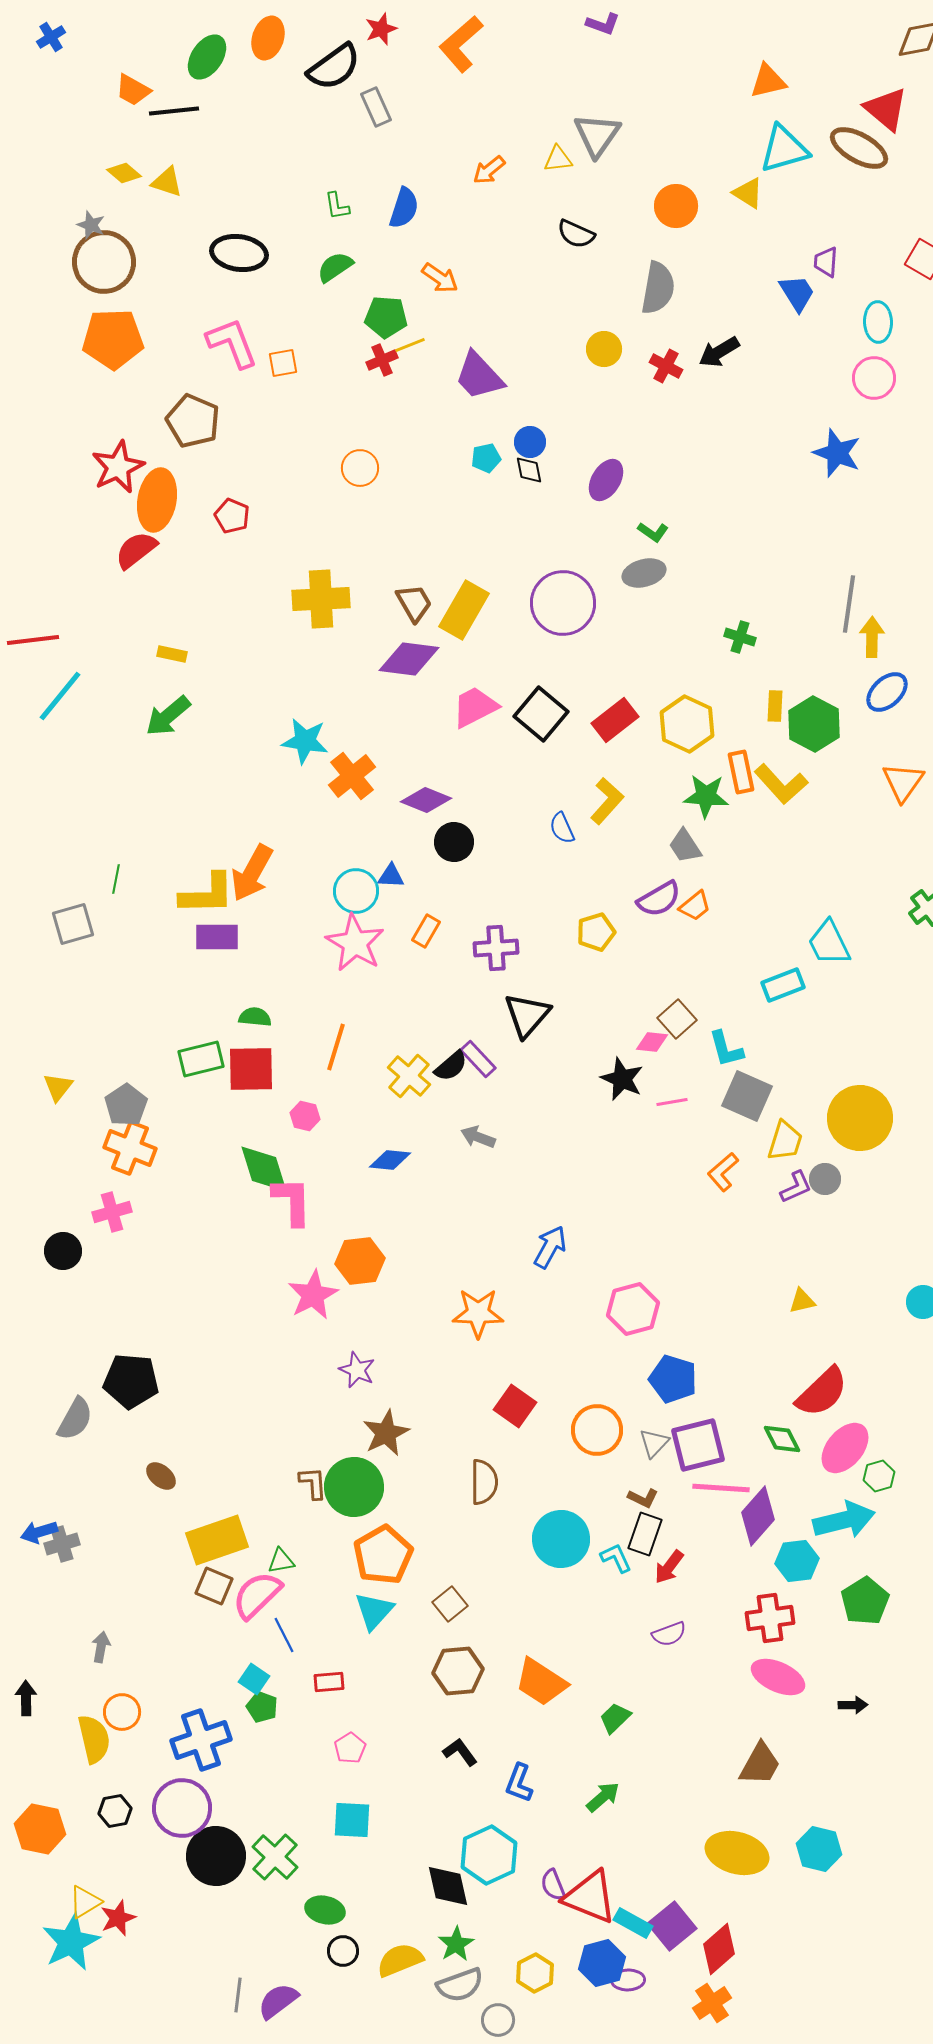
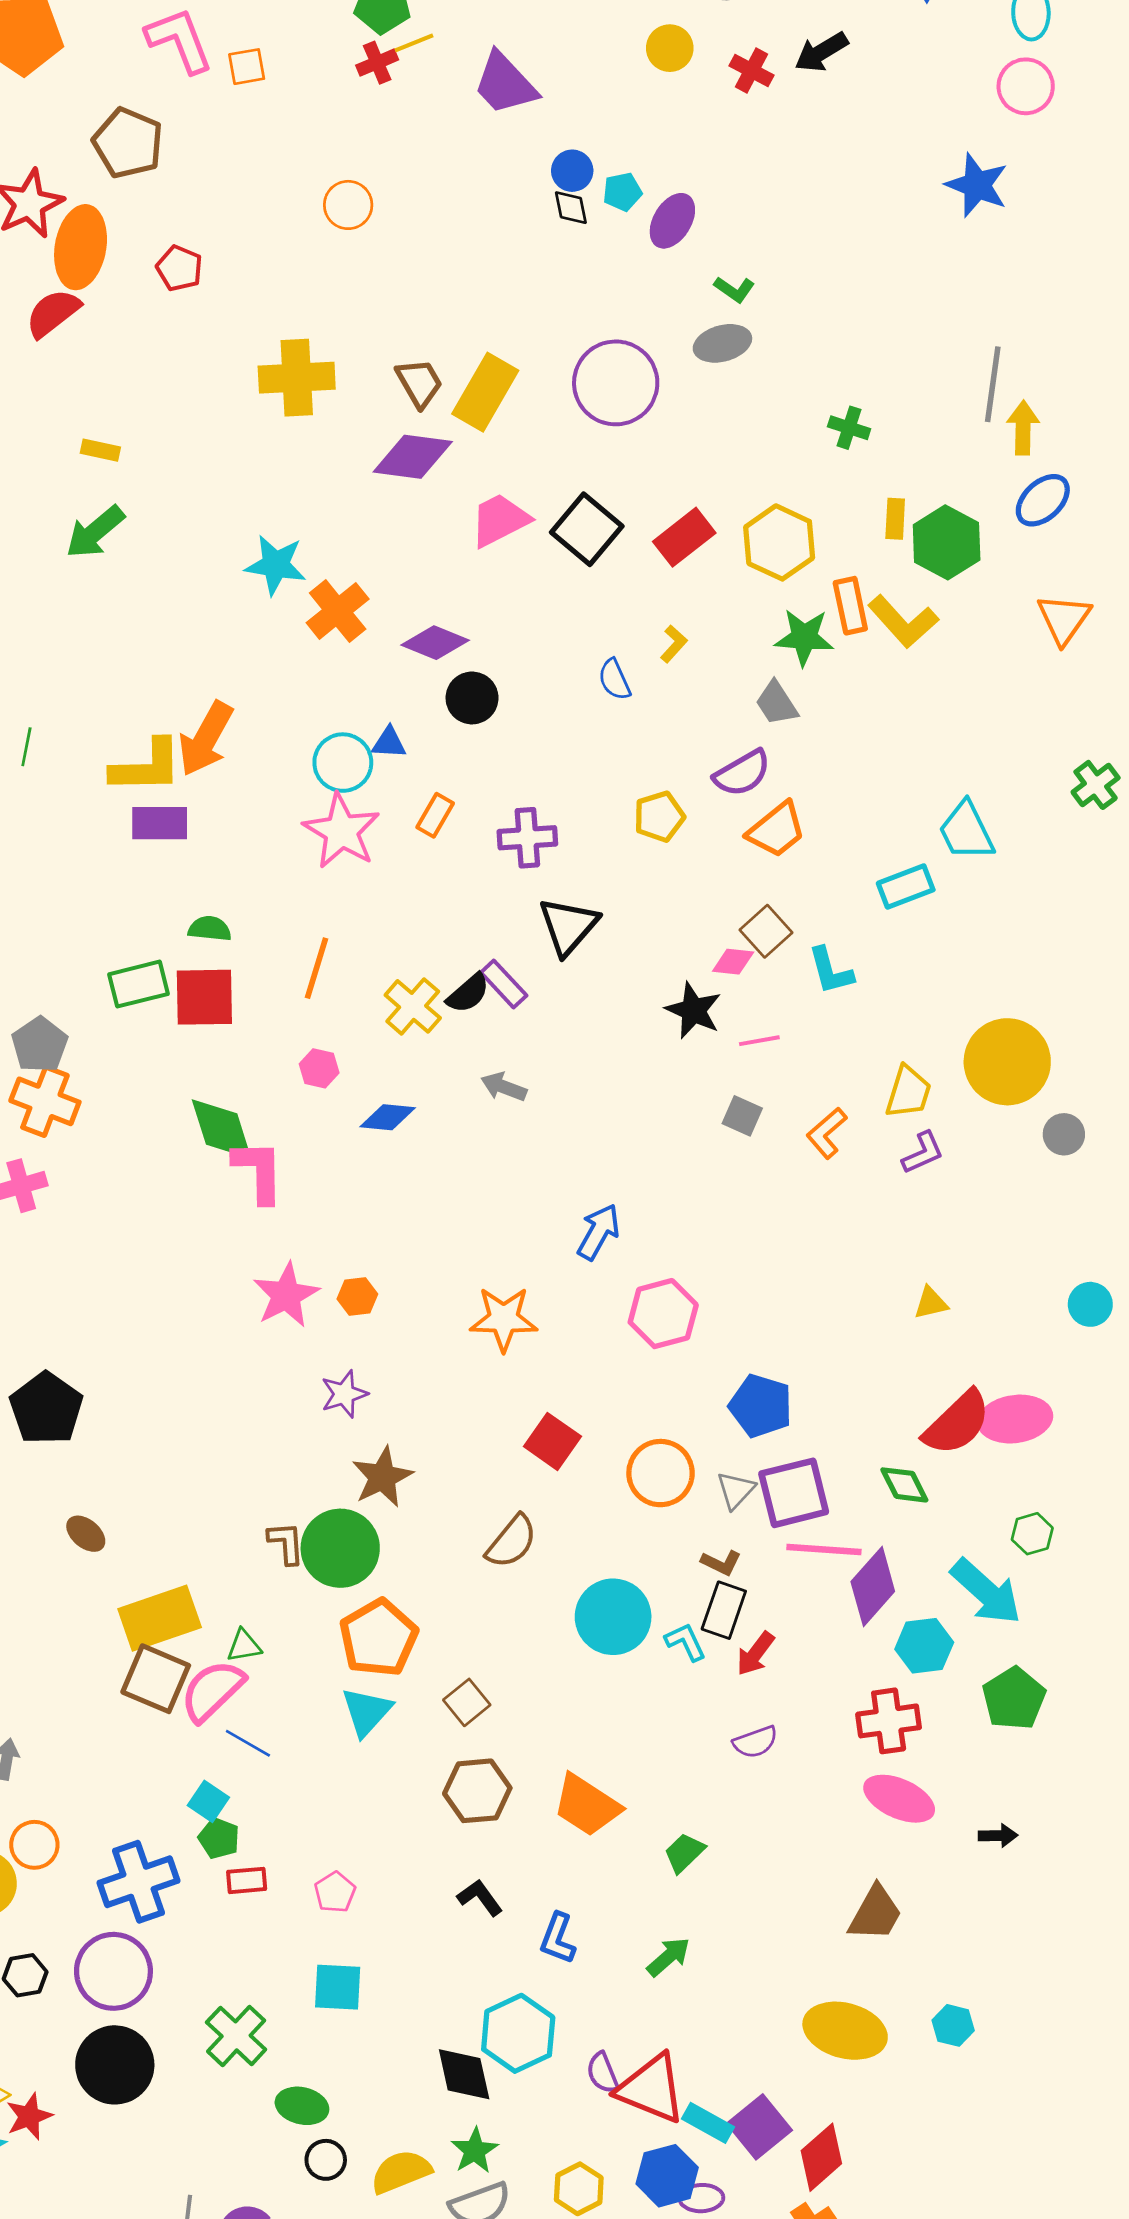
cyan pentagon: (486, 458) -> (622, 192), moved
yellow L-shape: (607, 801) -> (674, 644), size x0.6
orange trapezoid: (695, 906) -> (777, 830), moved, size x1.4
gray square: (747, 1096) -> (742, 1116), moved, size x0.6
pink hexagon: (305, 1116) -> (319, 1068), moved
gray circle: (825, 1179) -> (1064, 1134), moved
orange hexagon: (360, 1261) -> (357, 1296), moved, size x0.6
pink hexagon: (633, 1309) -> (663, 1314), moved
purple star: (357, 1370) -> (344, 1394), turned 30
black pentagon: (131, 1381) -> (46, 1408), turned 30
pink ellipse: (845, 1448) -> (1015, 1419), moved, turned 42
brown semicircle: (484, 1482) -> (512, 1542), turned 39
cyan arrow: (844, 1520) -> (986, 1592), turned 56
brown square: (214, 1586) -> (156, 1679), size x1.4
blue line: (284, 1635) -> (248, 1743), turned -33
red rectangle: (329, 1682) -> (247, 1880), moved
cyan hexagon: (819, 1849) -> (953, 2025), size x0.7
black circle: (216, 1856) -> (115, 2065), moved

